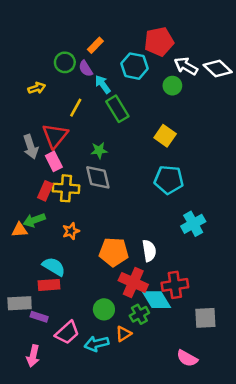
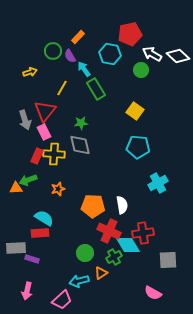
pink trapezoid: (67, 333) -> (62, 300), moved

